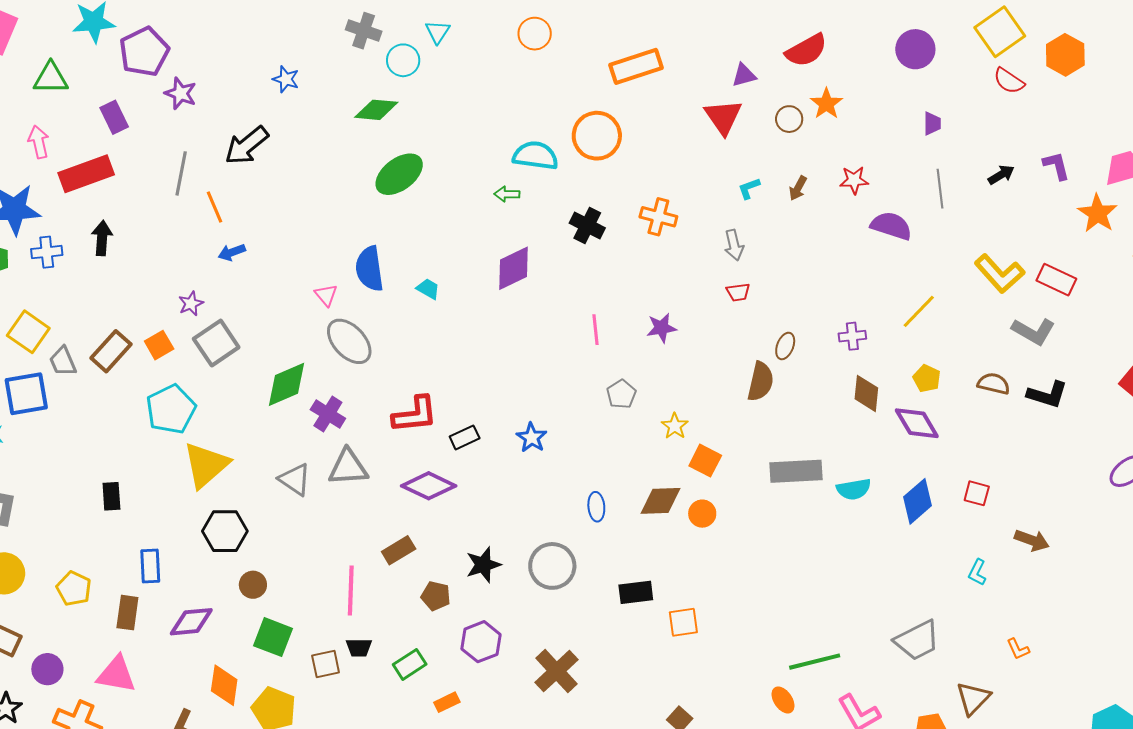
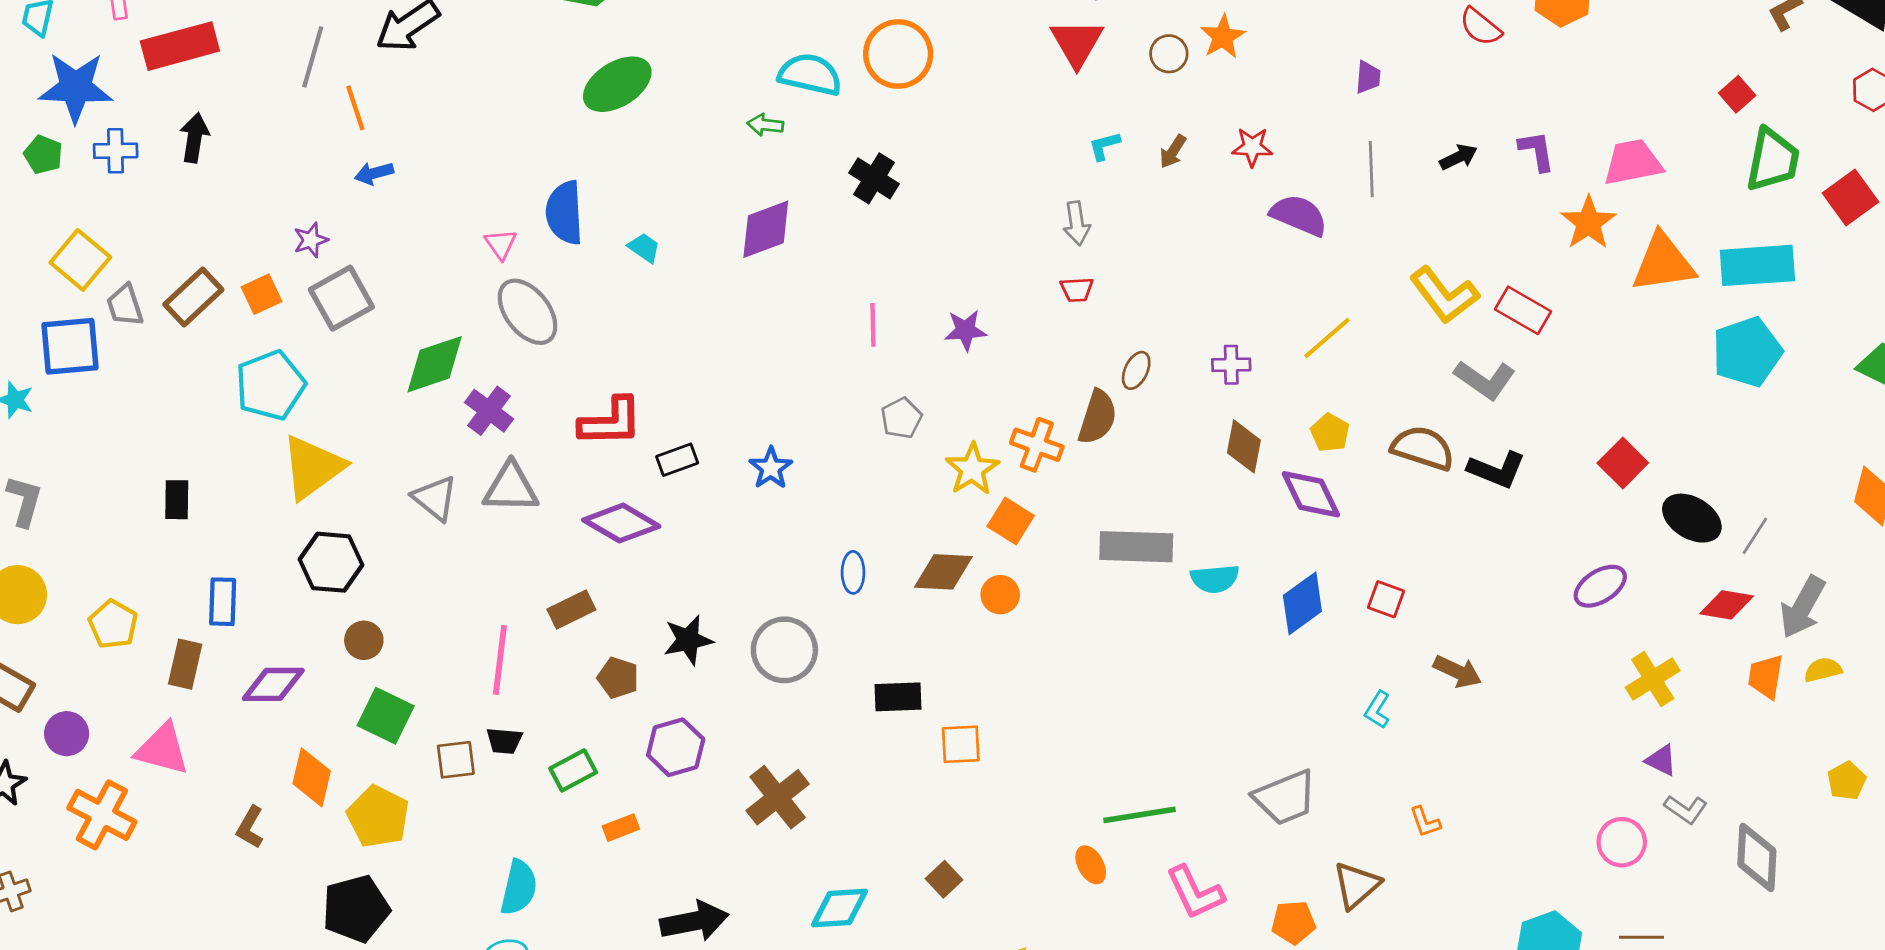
orange cross: (658, 217) -> (1037, 445), moved
brown semicircle: (994, 384) -> (1423, 448), size x1.4
yellow star: (675, 426) -> (972, 469), size x1.4

